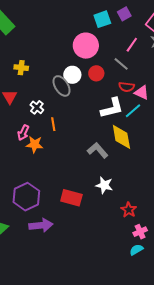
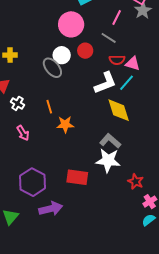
white cross: (37, 107) -> (17, 103), moved
pink arrow: (23, 133) -> (23, 133), moved, turned -49
orange star: (35, 144) -> (65, 124), moved
gray L-shape: (98, 150) -> (110, 141), moved
white star: (104, 185) -> (108, 160), size x1.4

